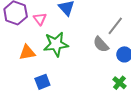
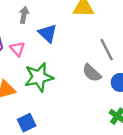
gray line: (115, 26) -> (107, 50), turned -60

